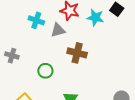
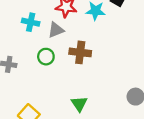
green circle: (45, 71) -> (46, 57), moved

